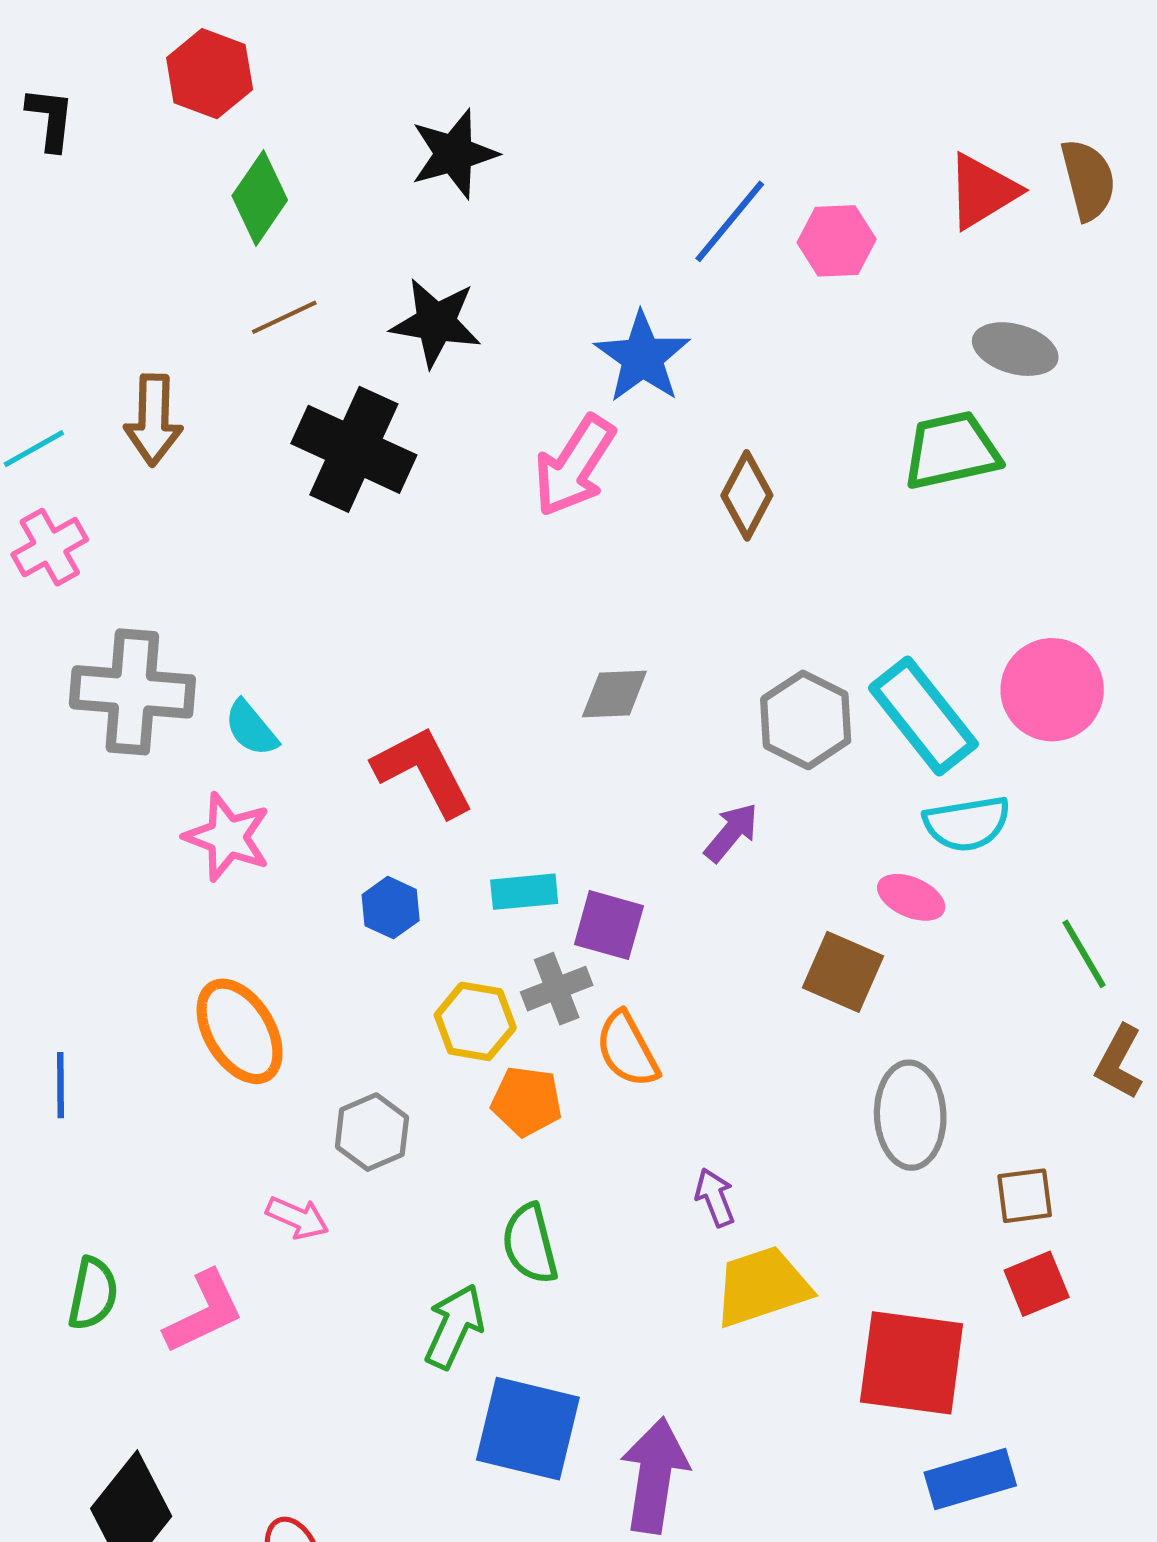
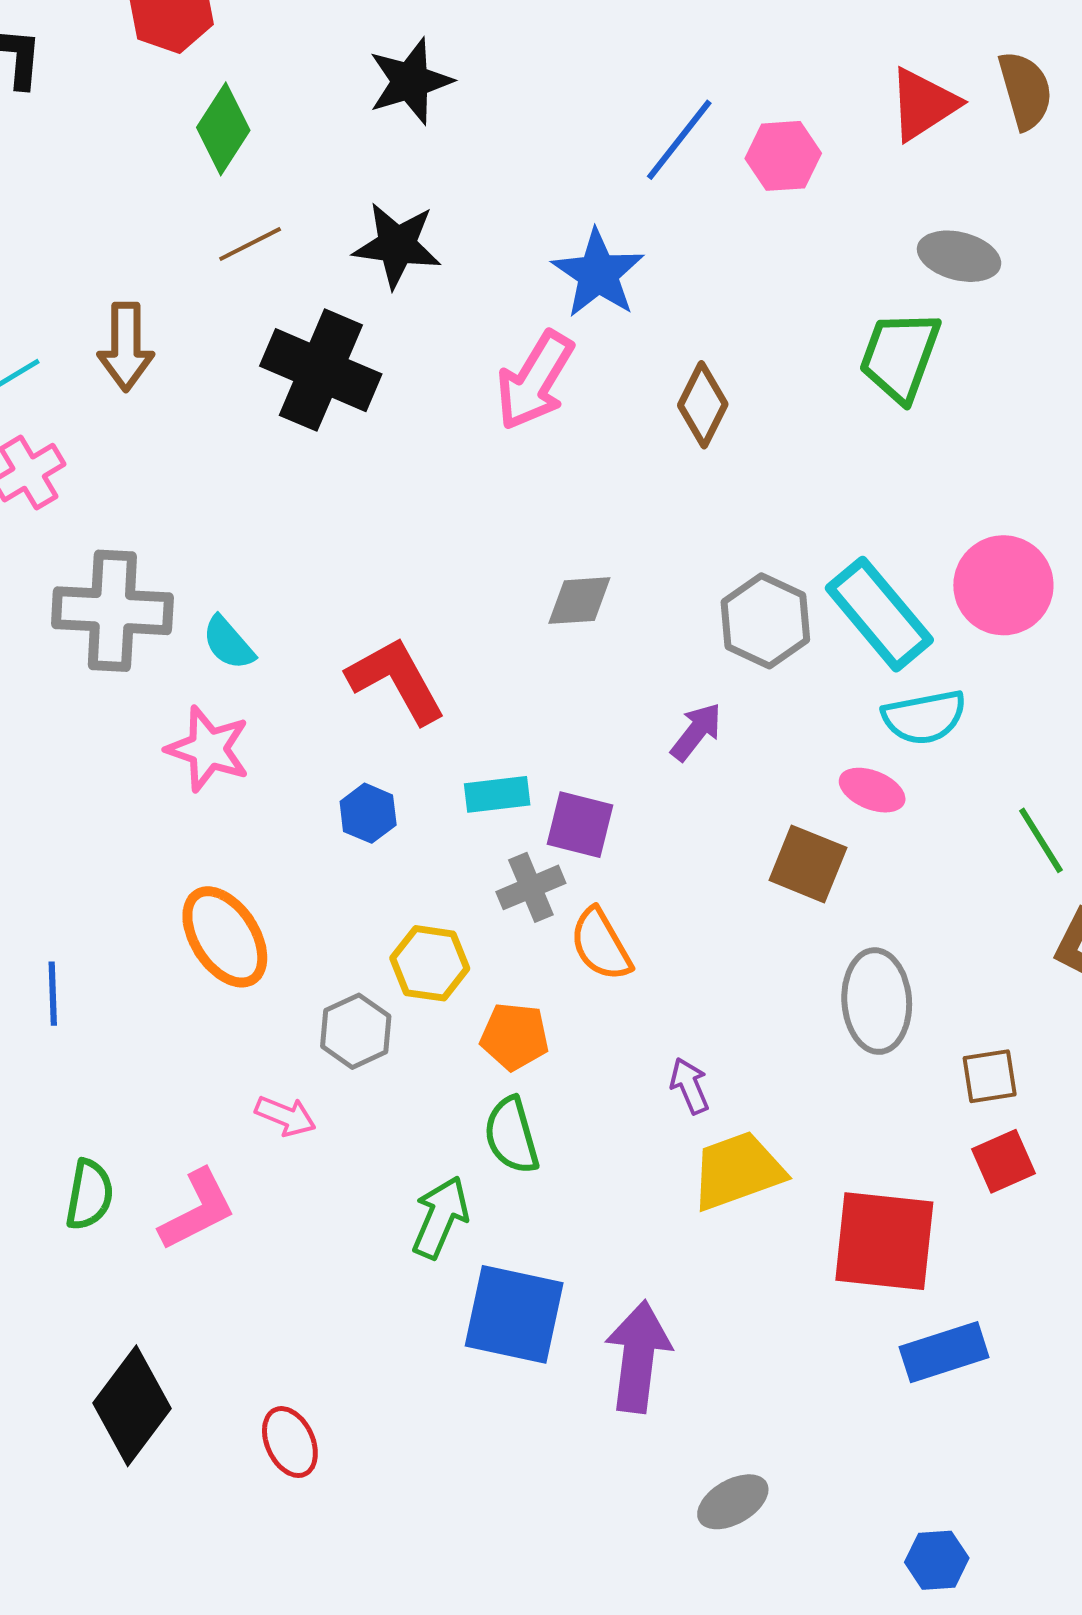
green trapezoid: (951, 450) -> (900, 356), turned -56
yellow hexagon: (475, 1021) -> (430, 963), moved
orange pentagon: (527, 1101) -> (515, 1036), moved

